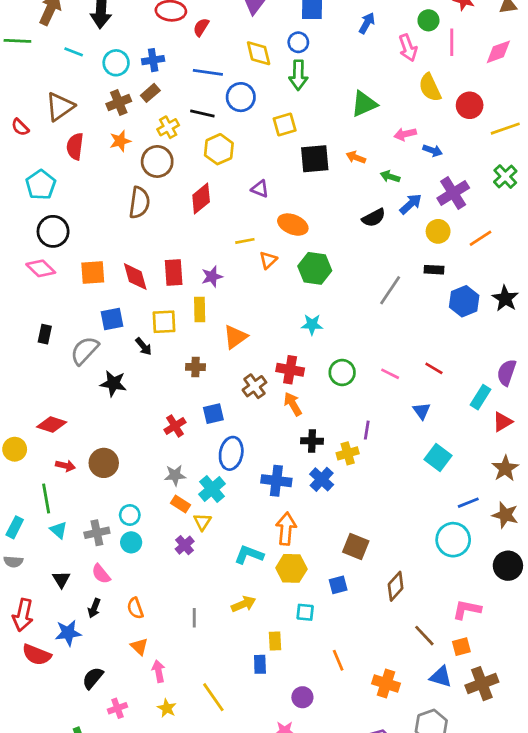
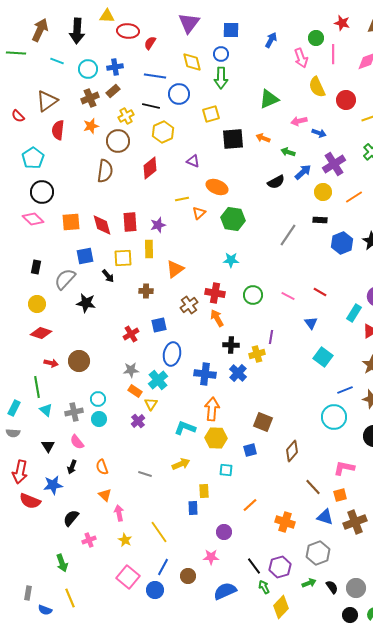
yellow circle: (15, 449) -> (37, 304), moved
gray line: (194, 618) -> (145, 474), turned -72
orange line: (338, 660) -> (250, 505), turned 70

